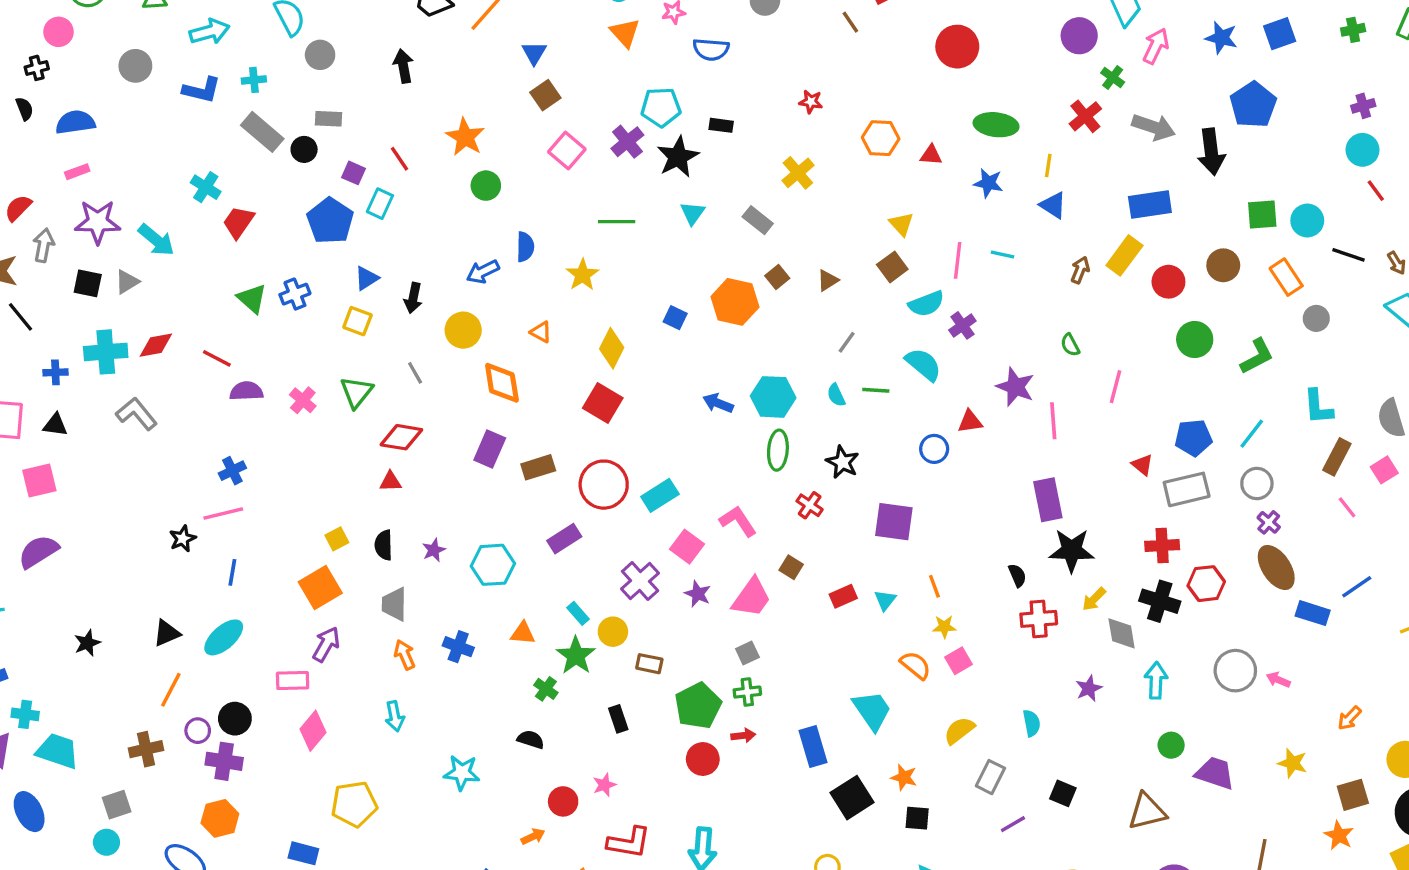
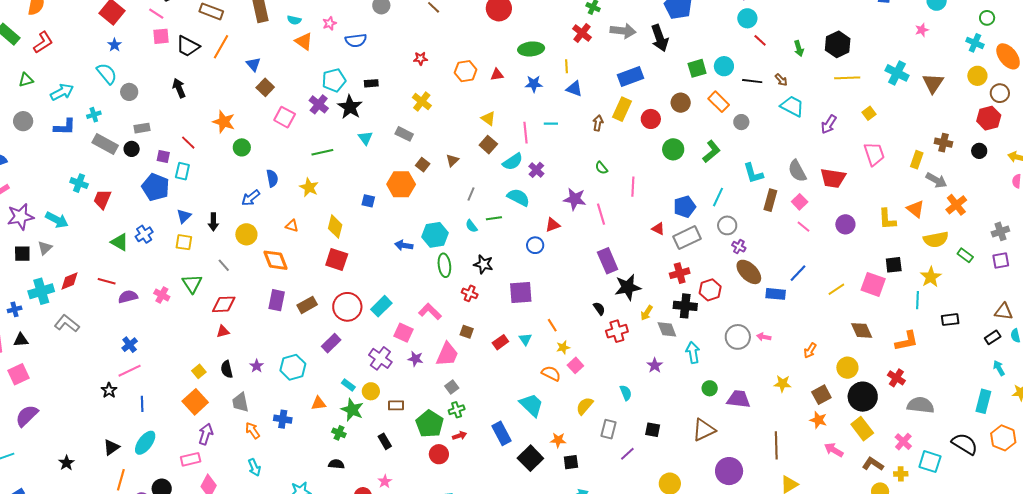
pink line: (1347, 507) -> (804, 227), moved

